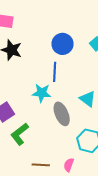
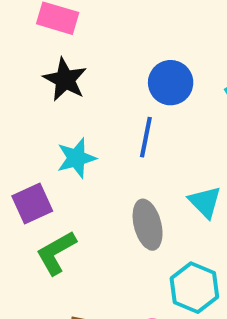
cyan star: (42, 93) -> (76, 158), moved, turned -30

